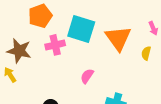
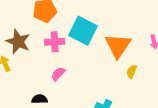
yellow semicircle: (146, 53) -> (132, 72), moved
pink semicircle: (87, 76) -> (58, 74), moved

